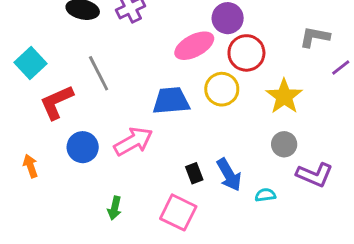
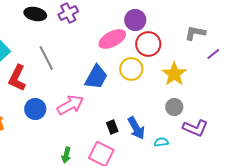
blue trapezoid: (171, 101) -> (96, 77), turned 124
red L-shape: (57, 102) -> (17, 78), turned -40
green arrow: (115, 208) -> (66, 155), moved

